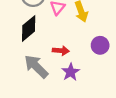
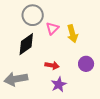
gray arrow: (36, 66) -> (16, 79), moved, turned -60

